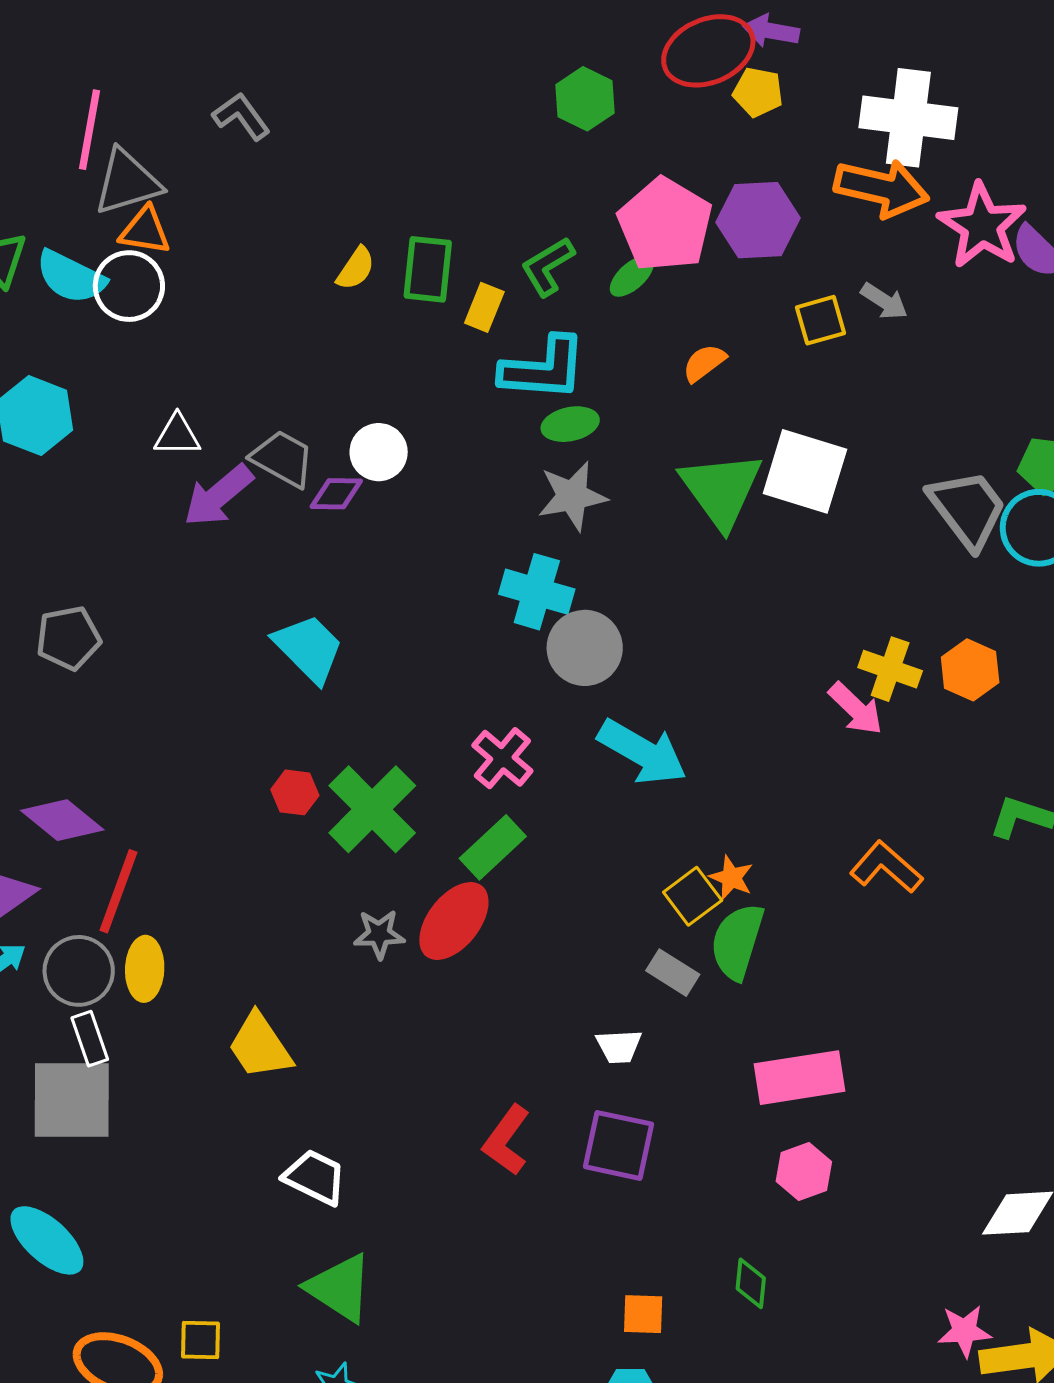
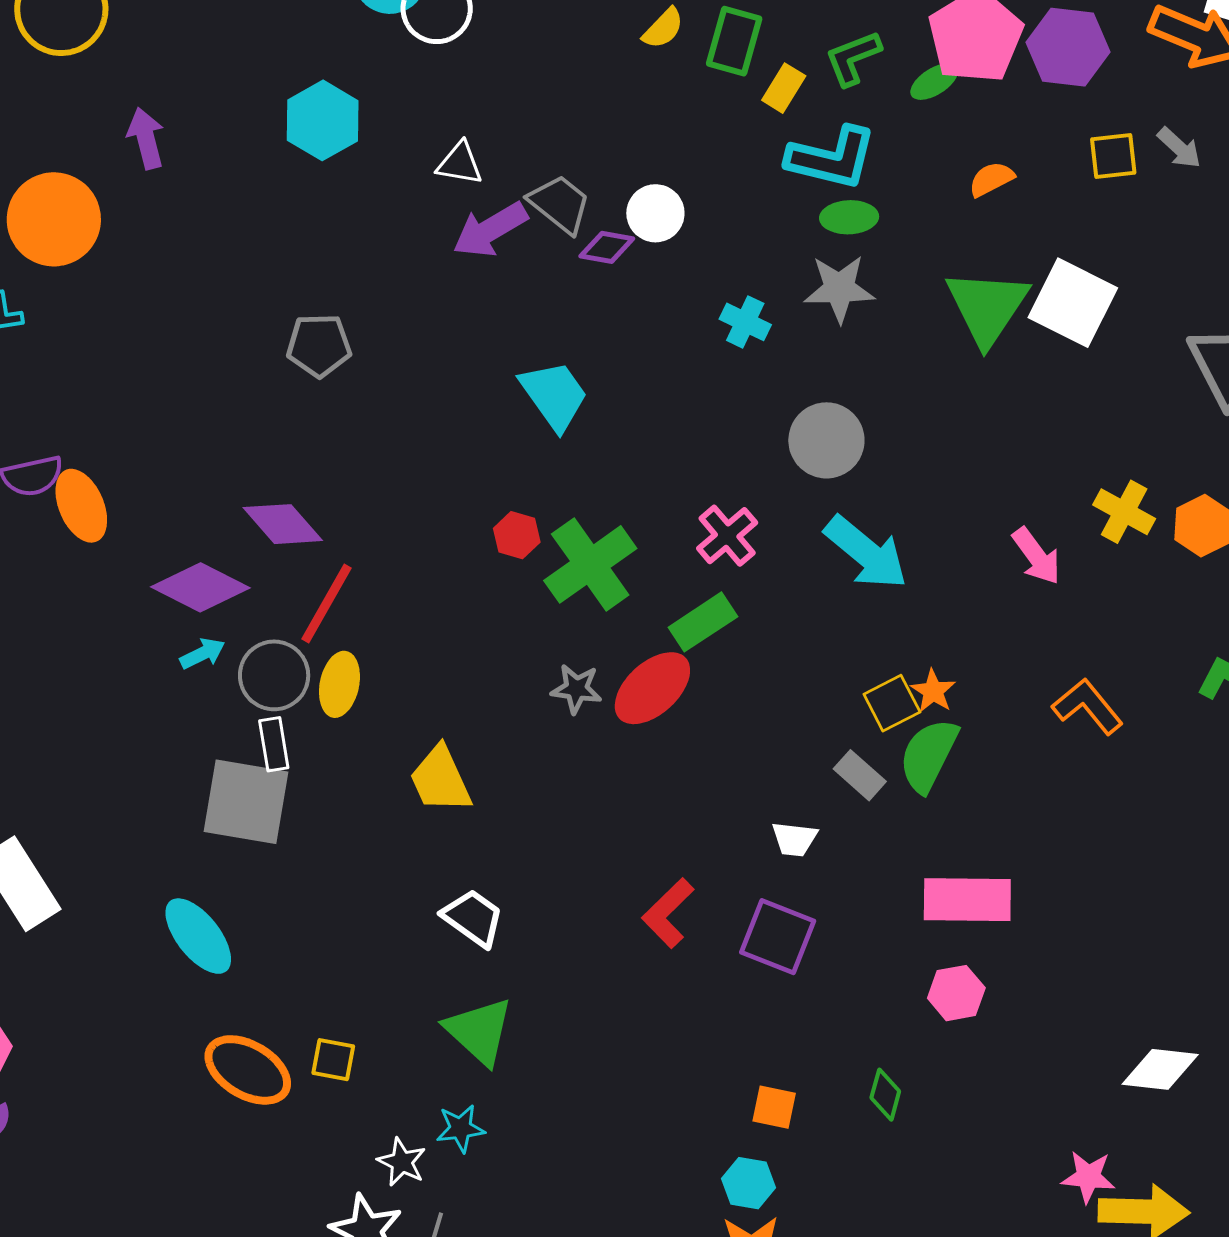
cyan cross: (537, 592) -> (745, 322), moved, size x0.7
pink arrow: (856, 709) -> (1036, 556), moved

